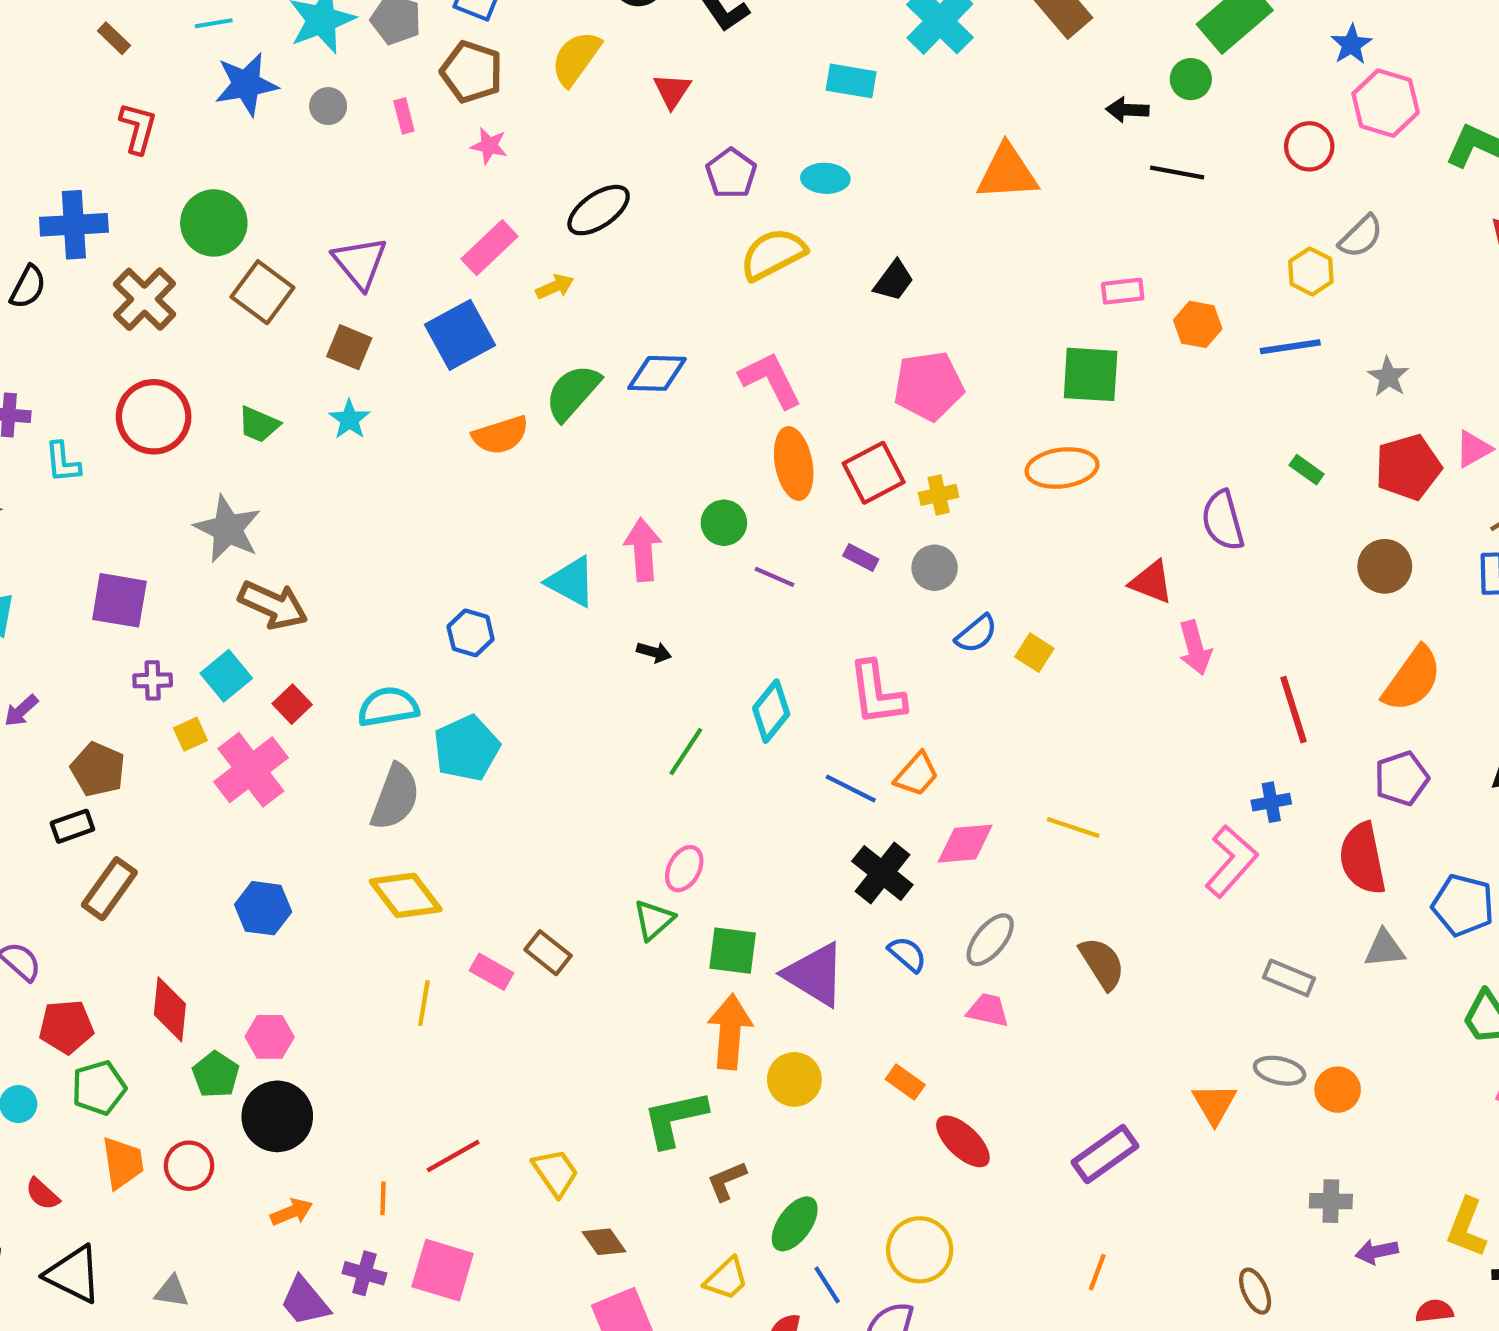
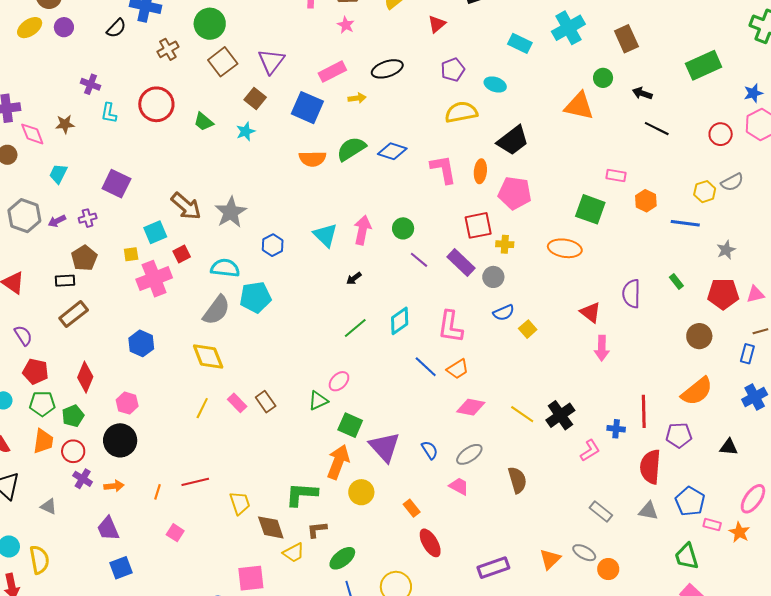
green circle: (1191, 79) -> (603, 78), moved
black trapezoid: (894, 281) -> (513, 140), size x1.6
brown cross: (145, 299) -> (168, 49), size x0.7
blue square: (460, 335) -> (307, 108), turned 36
orange ellipse: (794, 463) -> (480, 171), moved, size x0.7
gray star: (228, 529) -> (231, 212), moved
purple rectangle: (861, 558) -> (461, 263), size x1.8
black arrow: (654, 652) -> (354, 278), turned 112
purple cross: (153, 680) -> (88, 218), moved, turned -30
red line: (1294, 710) -> (644, 411), moved
pink L-shape: (1231, 861) -> (590, 450), size x0.7
black cross: (882, 873) -> (560, 415), moved
green pentagon: (216, 1075) -> (73, 416), moved
brown diamond: (604, 1242) -> (271, 527), moved, size x1.4
pink square: (443, 1270) -> (175, 533), size x0.6
purple cross: (364, 1273) -> (83, 479), moved
yellow trapezoid: (726, 1279) -> (294, 553), moved

